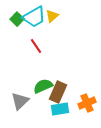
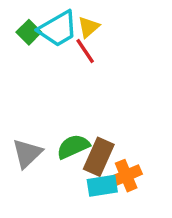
red line: (36, 46) -> (85, 51), moved
gray triangle: (20, 101) -> (27, 153), moved
orange cross: (87, 103) -> (126, 176), moved

